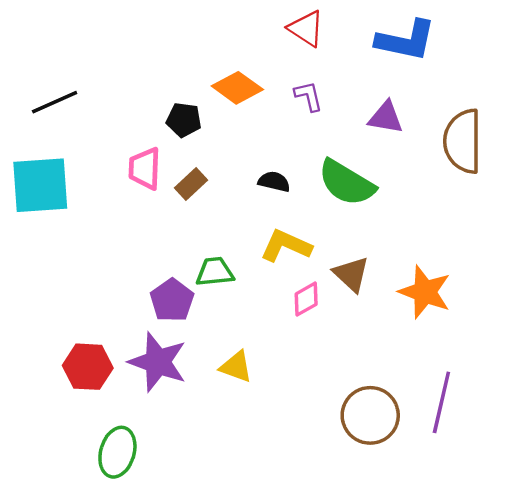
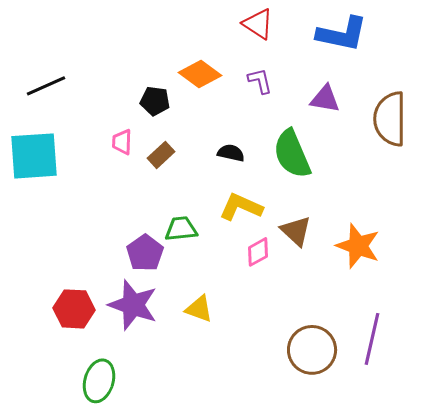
pink trapezoid: (145, 169) -> (122, 142), size x0.7
green semicircle: (346, 183) -> (292, 154), turned 36

